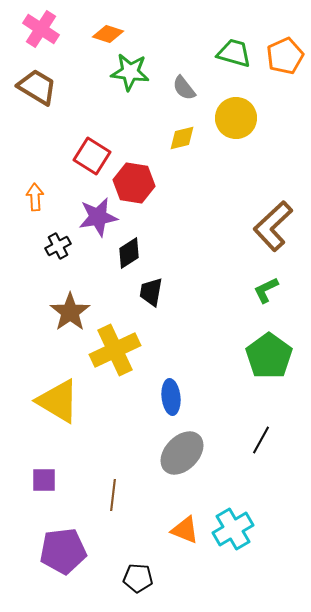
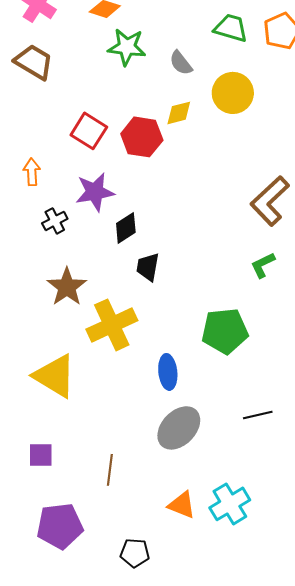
red hexagon: (134, 183) -> (142, 137), moved
green pentagon: (269, 356) -> (225, 331), moved, turned 30
black line: (261, 440) -> (258, 415), turned 48

